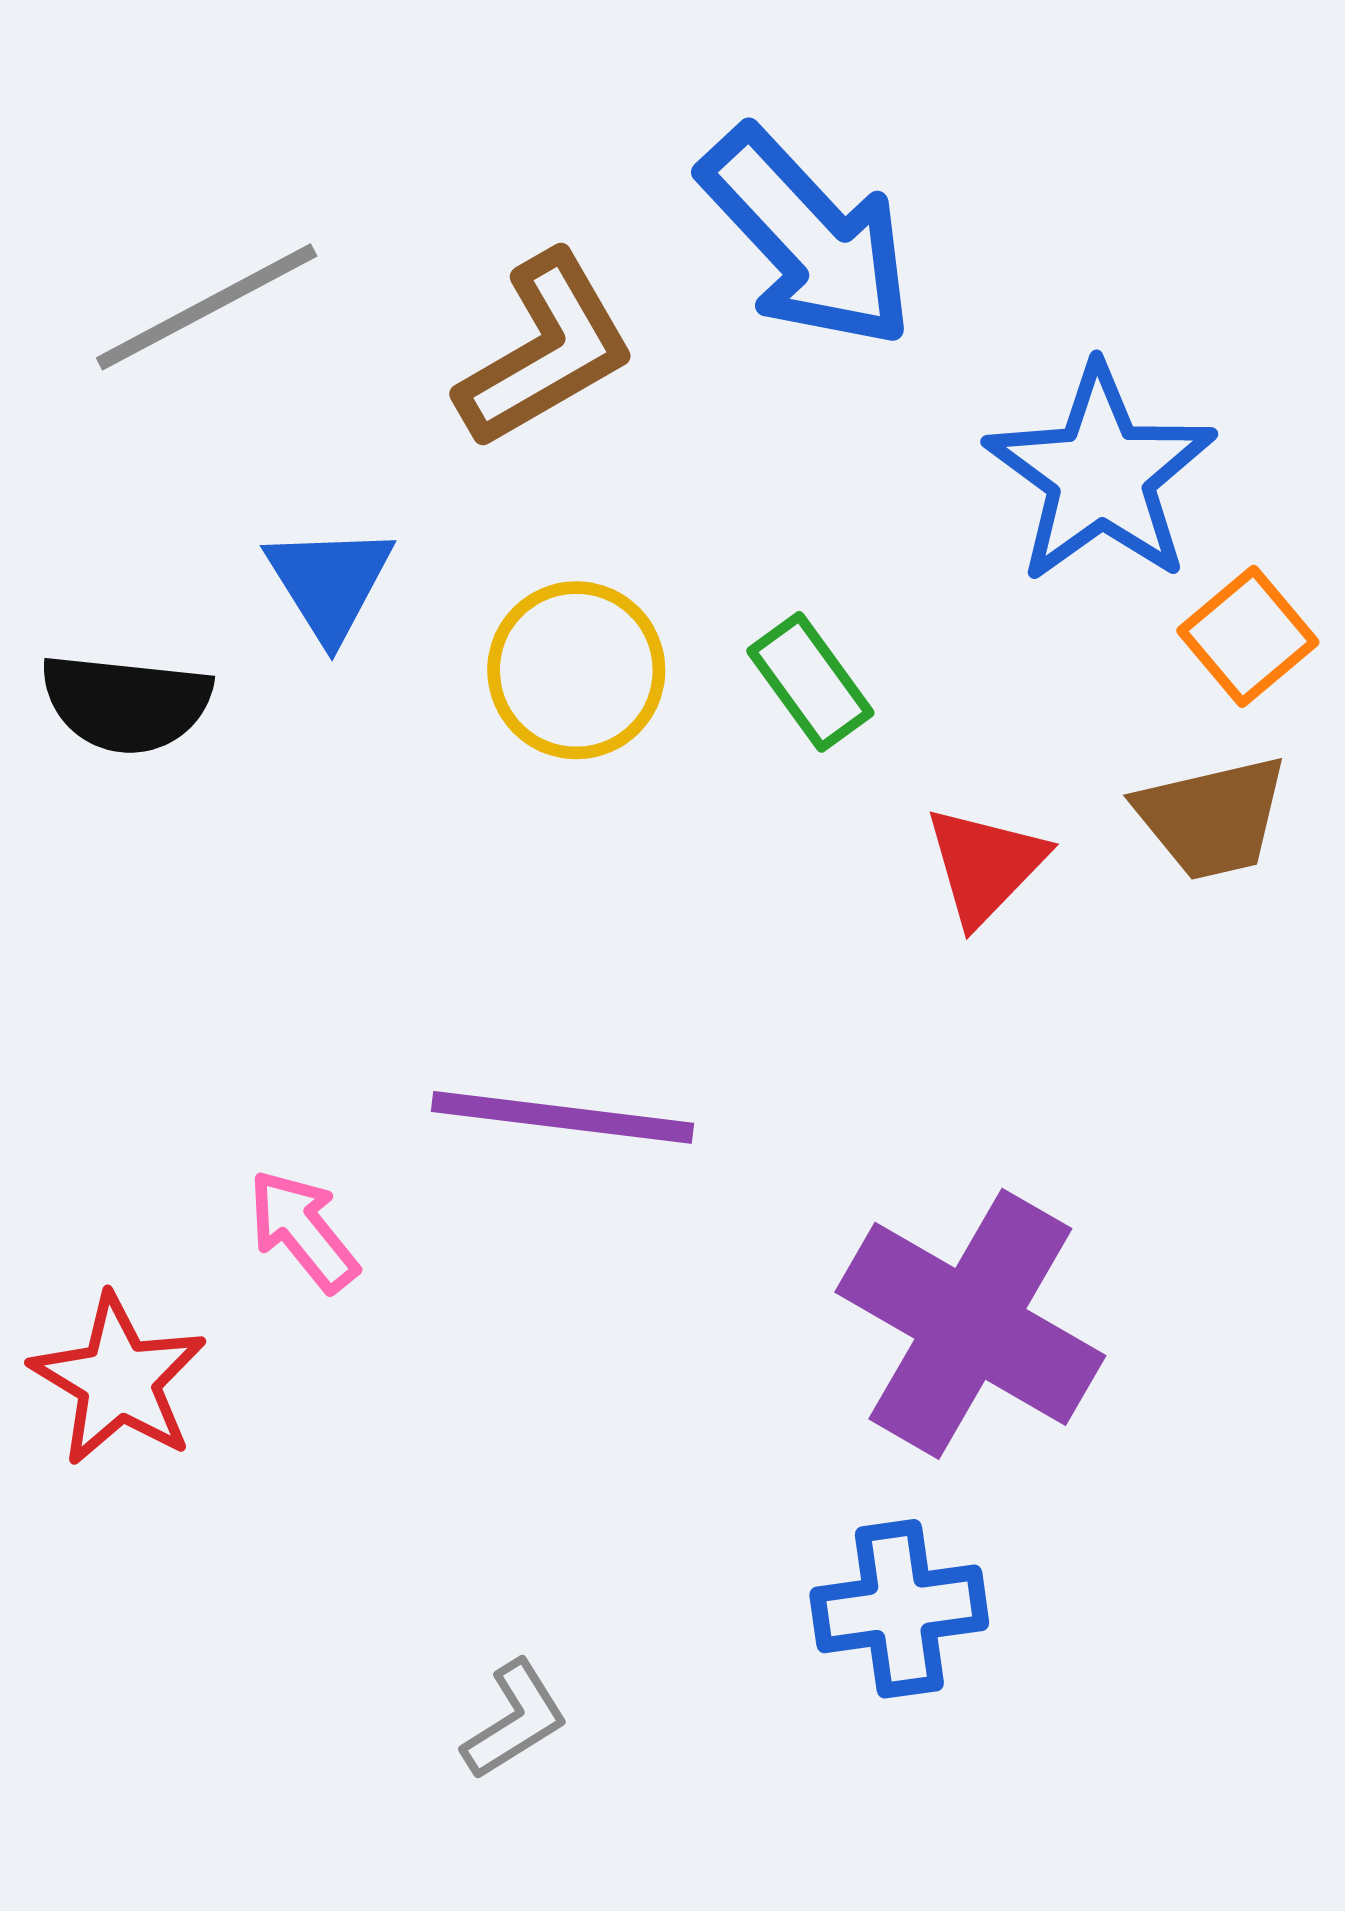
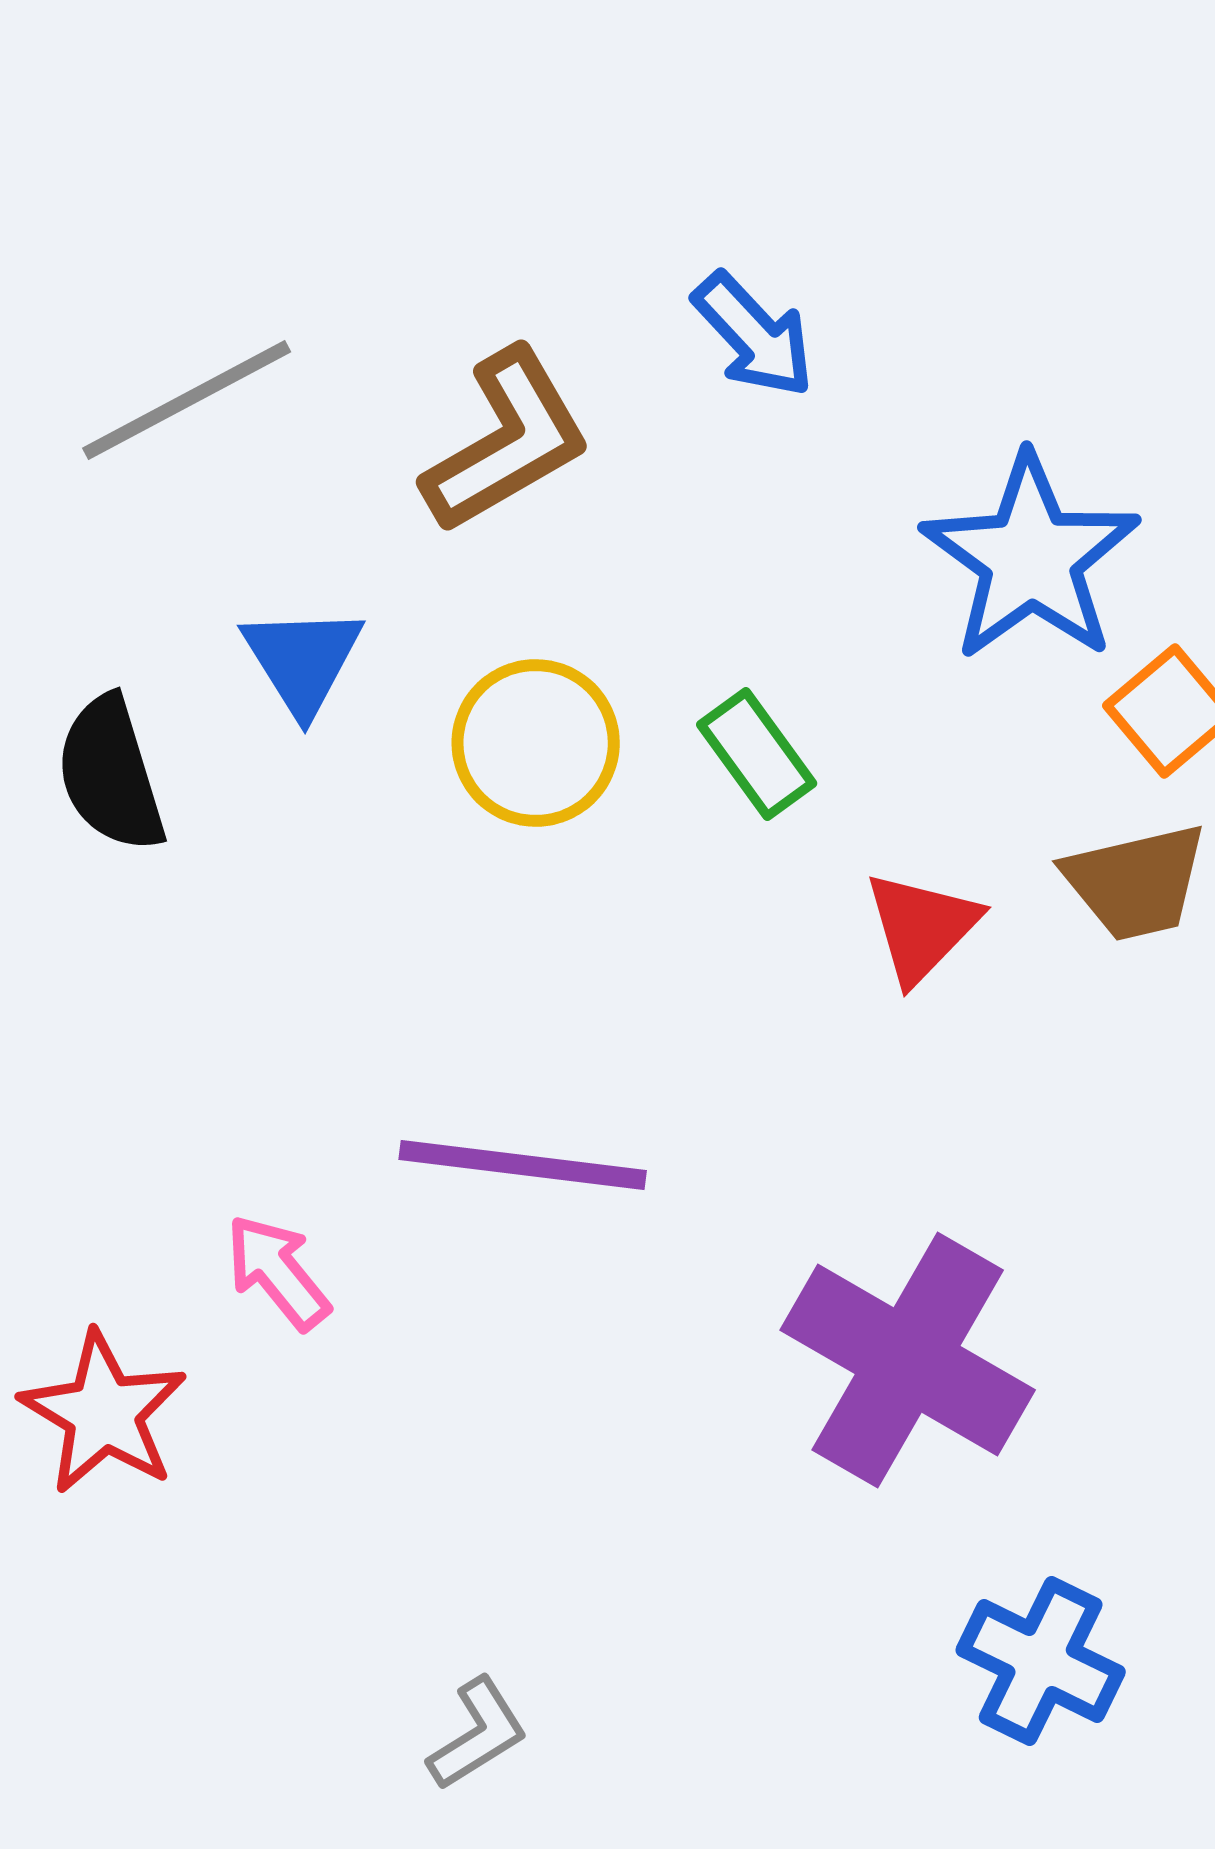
blue arrow: (807, 238) -> (754, 335), size x0.6
black semicircle: (126, 703) -> (111, 774), turned 67
blue cross: (899, 1609) -> (1041, 1661), moved, turned 34

